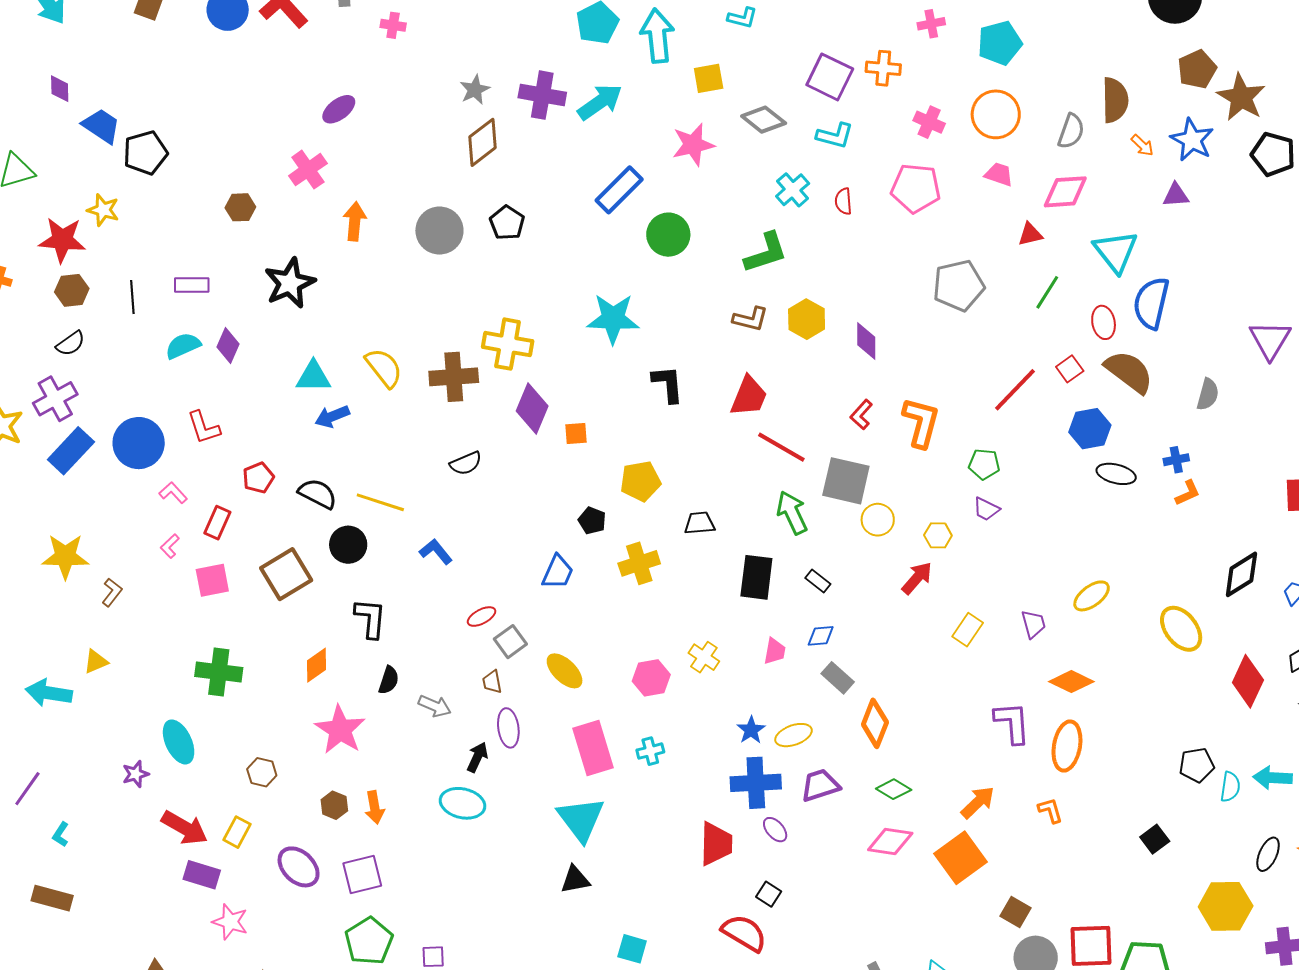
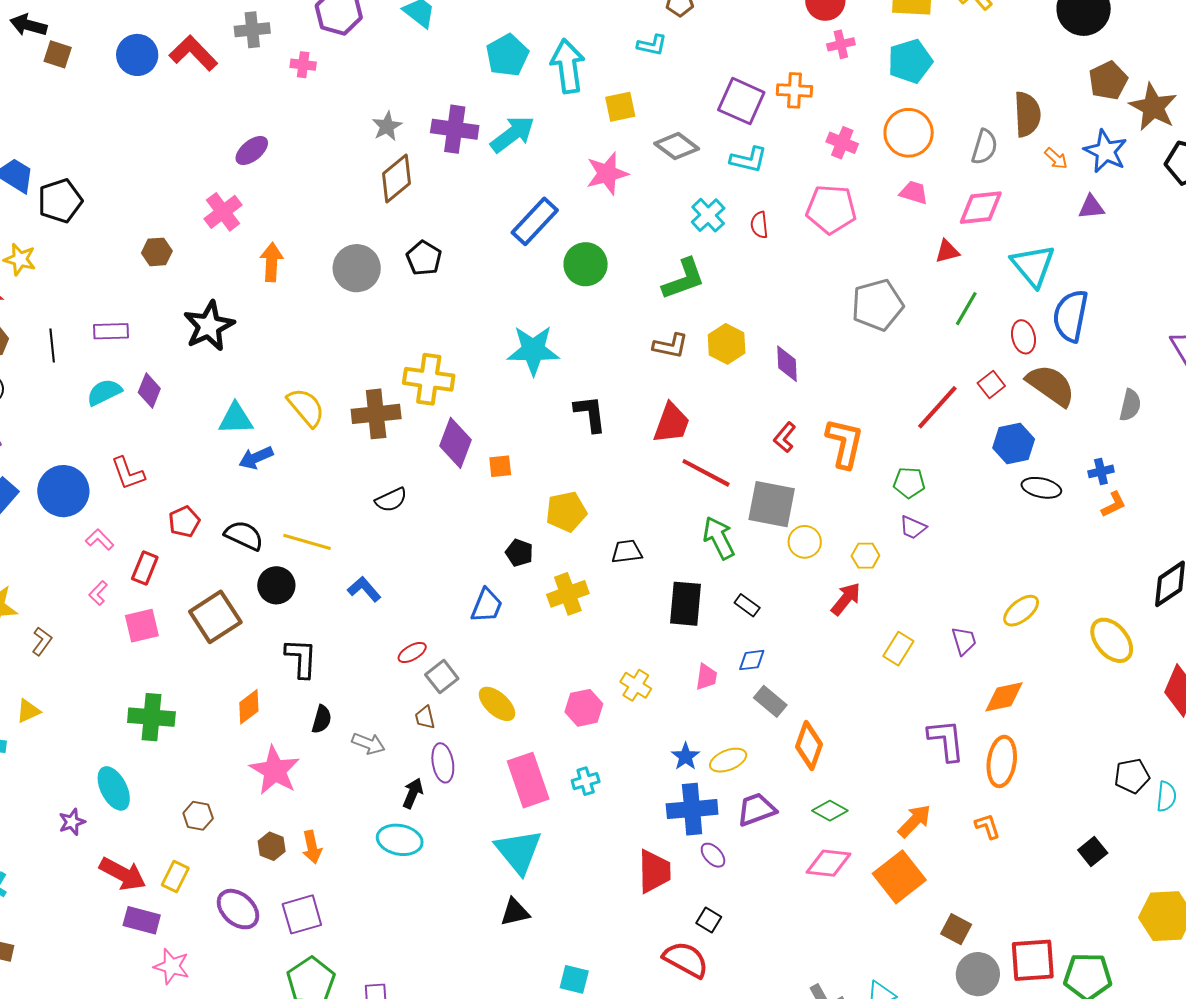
orange diamond: (1071, 682) -> (1004, 697), turned -36

